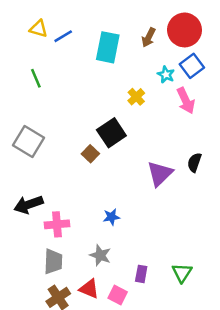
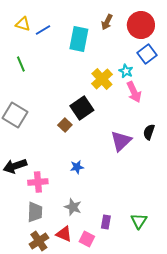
brown arrow: (149, 37) -> (107, 22), moved
cyan star: (166, 75) -> (126, 71), moved
yellow cross: (136, 97) -> (102, 79), size x1.5
pink arrow: (186, 101) -> (134, 92), moved
blue star: (111, 217) -> (77, 167), moved

